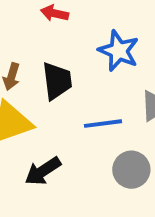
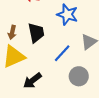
blue line: (103, 124) -> (62, 53), turned -36

